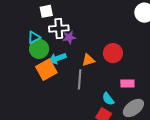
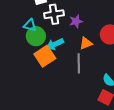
cyan triangle: (34, 37) -> (30, 25), turned 48
purple star: (69, 37) -> (76, 21), moved

